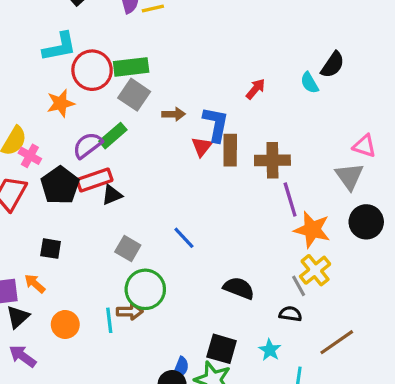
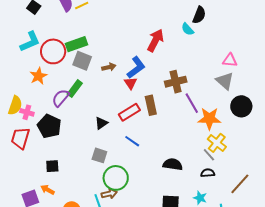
red arrow: (256, 89) -> (155, 40), size x1.6
blue L-shape: (216, 124) -> (136, 67), turned 55
brown rectangle: (230, 150) -> (151, 105), moved
red rectangle: (94, 180) -> (129, 112), moved
black triangle: (112, 195) -> (101, 123), moved

